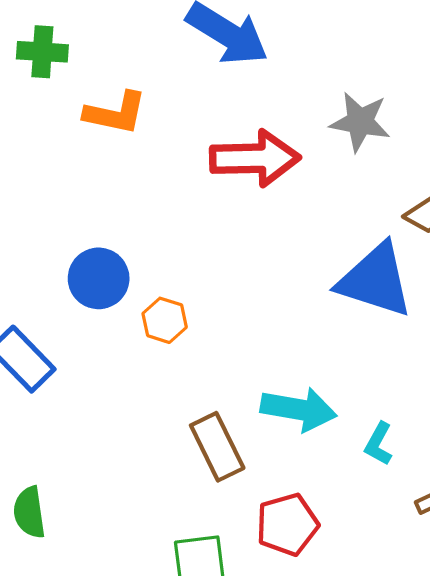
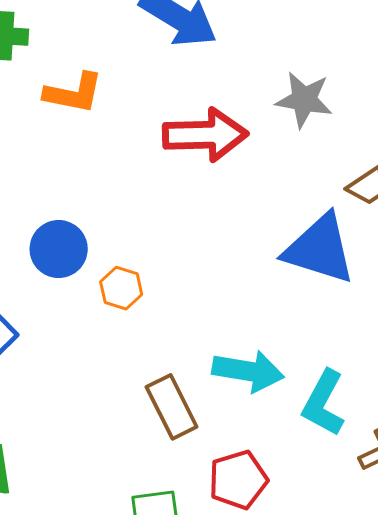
cyan L-shape: (379, 444) -> (324, 403), size x1.6

